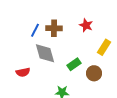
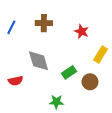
brown cross: (54, 28) -> (44, 23), moved
blue line: (35, 30) -> (11, 27), moved

